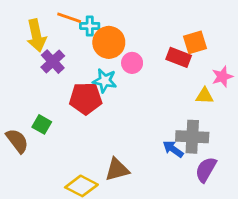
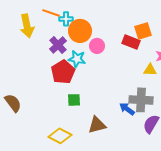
purple cross: (53, 62) -> (58, 45), moved
red pentagon: (86, 98) -> (63, 72), turned -30
green square: (42, 124) -> (74, 100), moved, turned -32
brown triangle: (117, 170) -> (97, 125), moved

